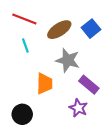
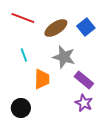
cyan line: (25, 45) -> (24, 55), moved
purple star: (78, 108) -> (84, 103), moved

